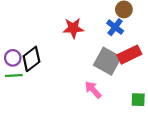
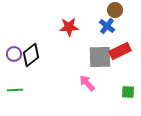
gray square: (107, 61) -> (100, 57), turned -30
green line: (14, 75) -> (15, 90), moved

